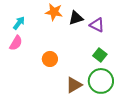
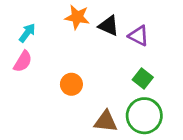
black triangle: (76, 18) -> (109, 26), turned 42
brown triangle: (74, 85) -> (106, 121), turned 36

